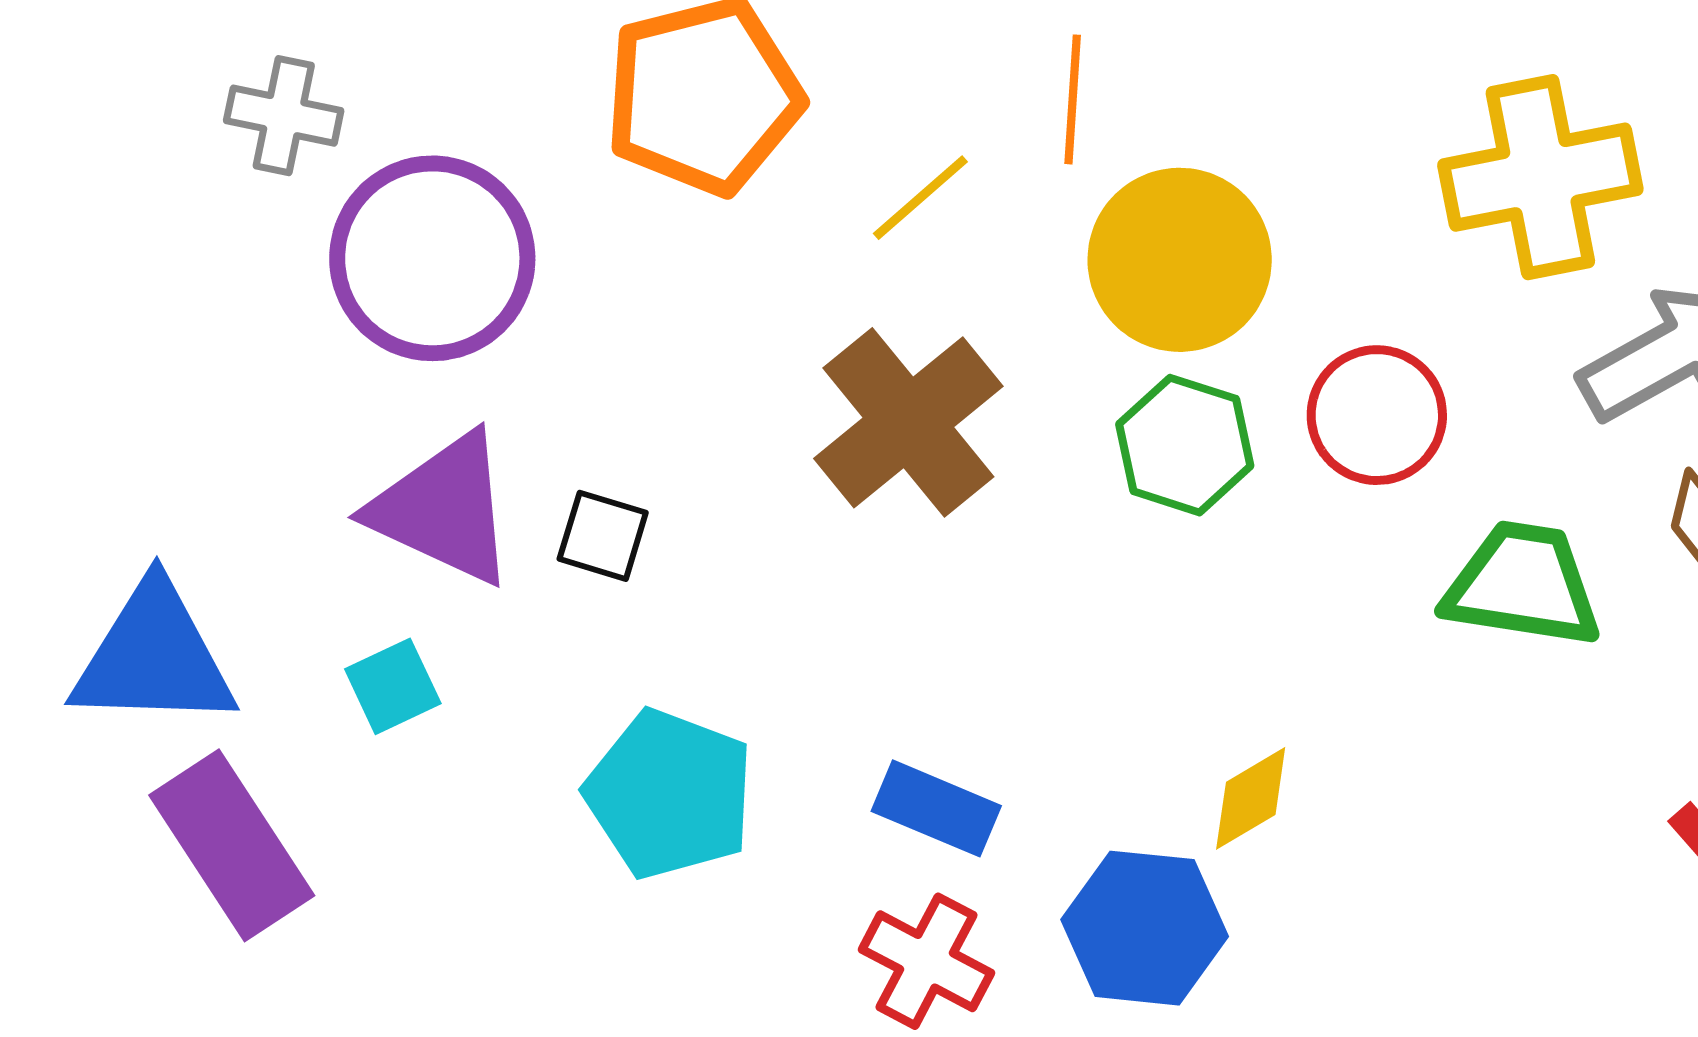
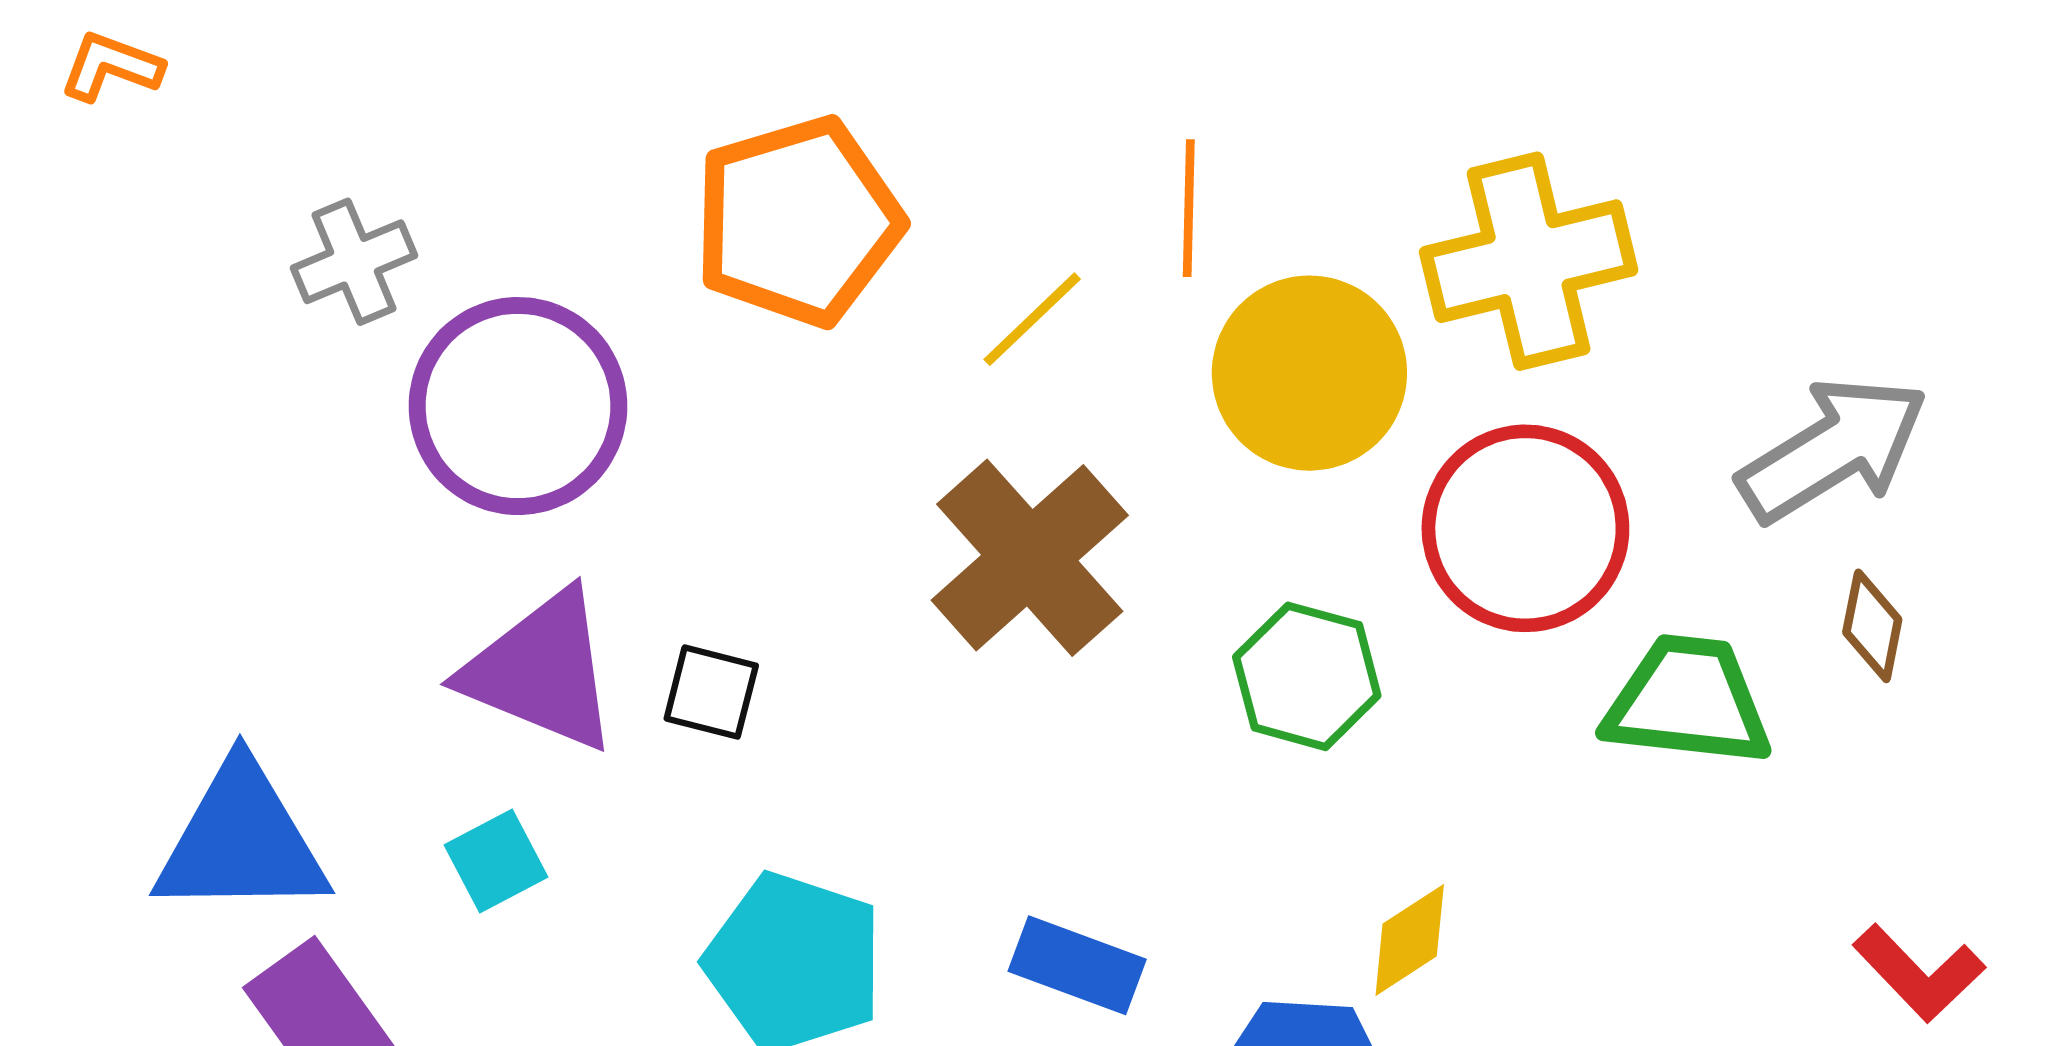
gray cross: (284, 116) -> (354, 262), turned -32
yellow cross: (1540, 177) -> (1529, 261), moved
red circle: (1377, 415) -> (1525, 528), size x1.4
green hexagon: (1185, 445) -> (1307, 676), moved

